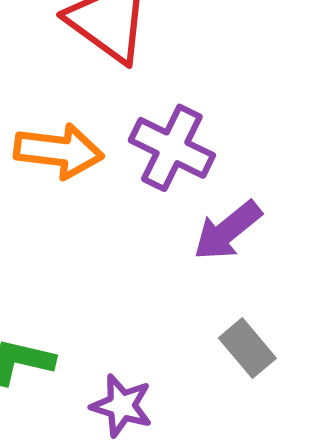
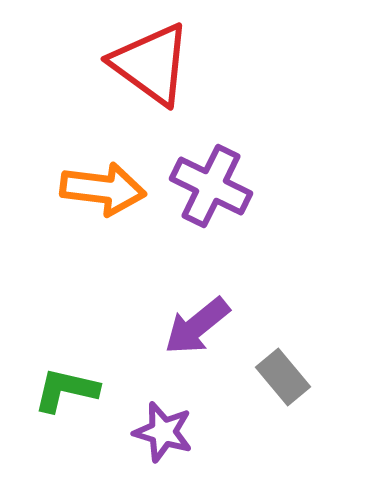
purple arrow: (227, 231) -> (197, 326), moved

